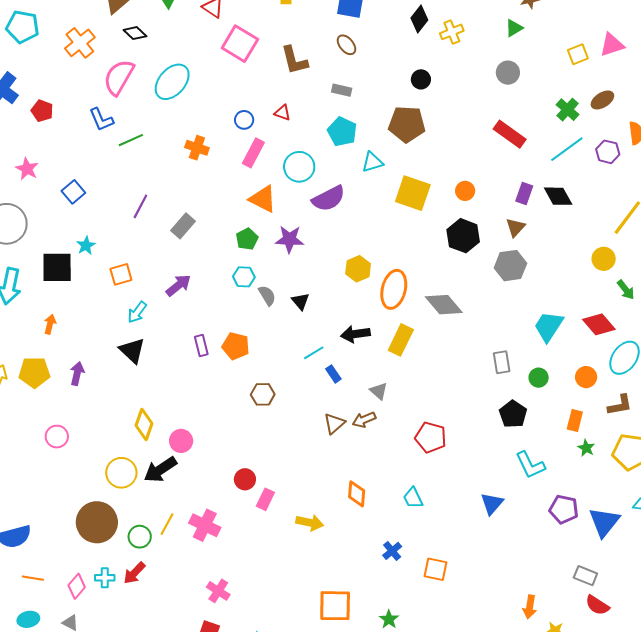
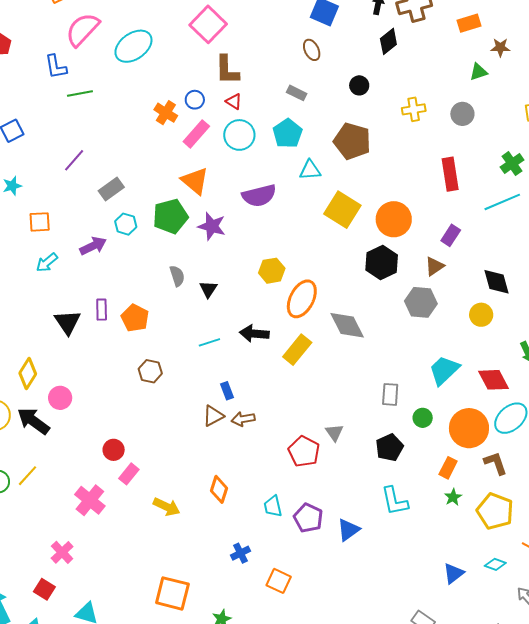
yellow cross: (452, 32) -> (414, 109), moved
brown L-shape: (294, 60) -> (227, 70), moved
black circle: (421, 79) -> (359, 85), moved
red rectangle: (510, 134) -> (450, 174), turned 32
orange cross: (197, 148) -> (166, 113), moved
cyan circle: (299, 167) -> (239, 135), moved
orange circle: (465, 191) -> (394, 219), size x1.8
black diamond: (558, 196) -> (497, 282), moved
green pentagon: (247, 239) -> (170, 216), size x1.6
yellow circle: (604, 259) -> (481, 315), moved
cyan hexagon: (244, 277) -> (126, 224), moved
black triangle: (132, 351) -> (68, 322), moved
blue rectangle: (333, 374) -> (227, 391), moved
orange circle: (586, 377) -> (469, 428), size x1.8
gray triangle: (379, 391) -> (334, 433), moved
brown L-shape: (620, 405) -> (496, 463), turned -112
black arrow: (160, 470) -> (33, 421), turned 56
purple pentagon: (564, 509) -> (308, 518), moved
blue triangle: (604, 522) -> (454, 573), size x0.7
pink cross: (205, 525) -> (90, 500), moved

